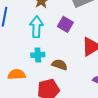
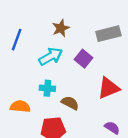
cyan arrow: (36, 27) -> (51, 56), turned 50

